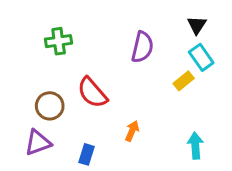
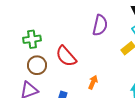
green cross: (59, 41) -> (32, 39), moved

